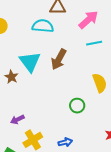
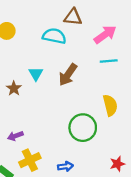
cyan triangle: (30, 62) -> (36, 74), size x0.6
green circle: (77, 106) -> (83, 128), size x1.6

